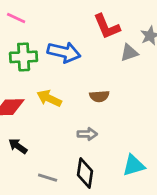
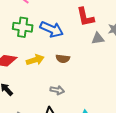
brown semicircle: (99, 96) -> (63, 59), moved
yellow arrow: (49, 98) -> (35, 60), turned 126

